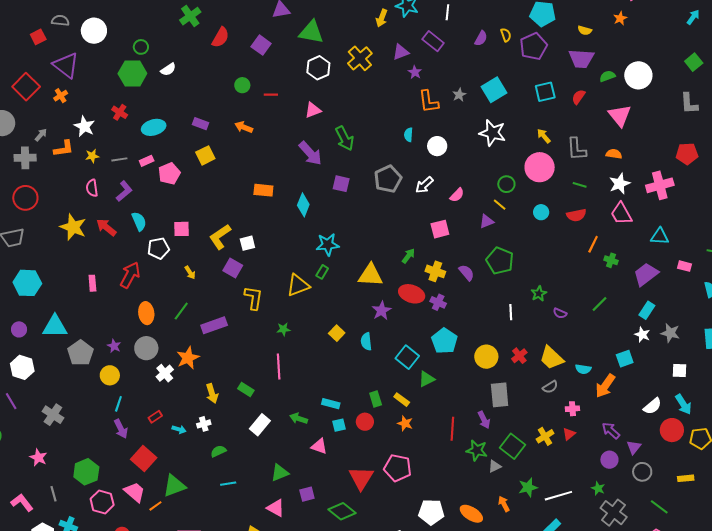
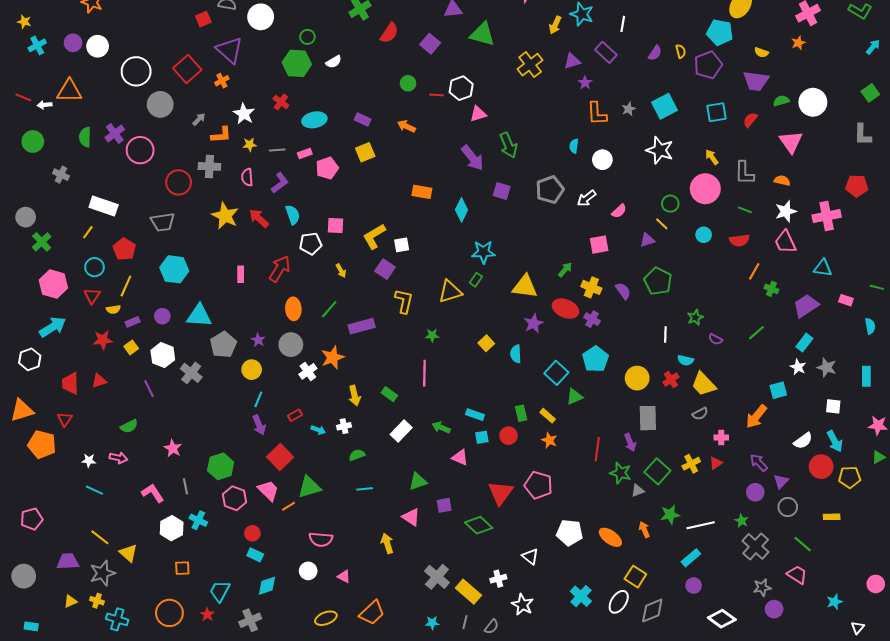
white hexagon: (318, 68) -> (461, 88), moved
gray cross: (25, 158) -> (209, 166), moved
cyan semicircle: (583, 369) -> (685, 360), moved
gray cross: (53, 415) -> (191, 373), moved

